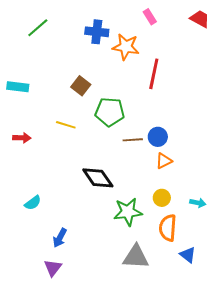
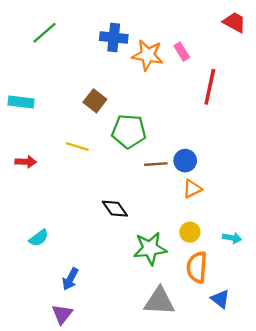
pink rectangle: (150, 17) -> (182, 52), moved
red line: (154, 74) -> (210, 87), moved
black diamond: (98, 178) -> (115, 209), size x0.7

